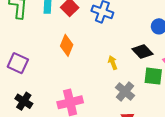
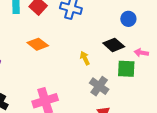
orange diamond: (67, 45) -> (38, 44), turned -70

